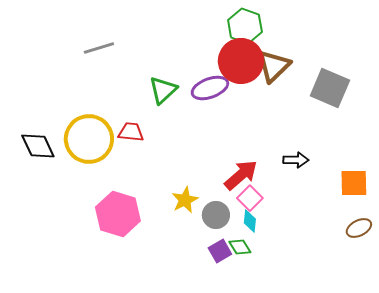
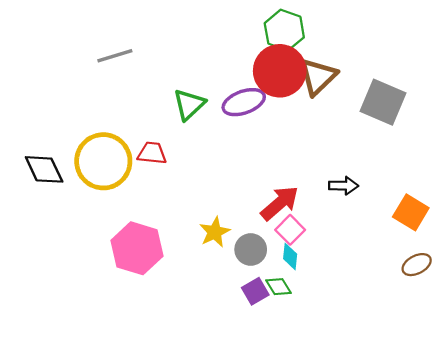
orange square: (354, 183) -> (411, 212), turned 32

